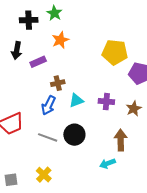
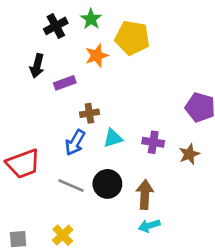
black cross: (29, 20) -> (56, 26), turned -30
yellow pentagon: (115, 52) -> (132, 38), moved
brown arrow: (121, 140) -> (145, 195), moved

